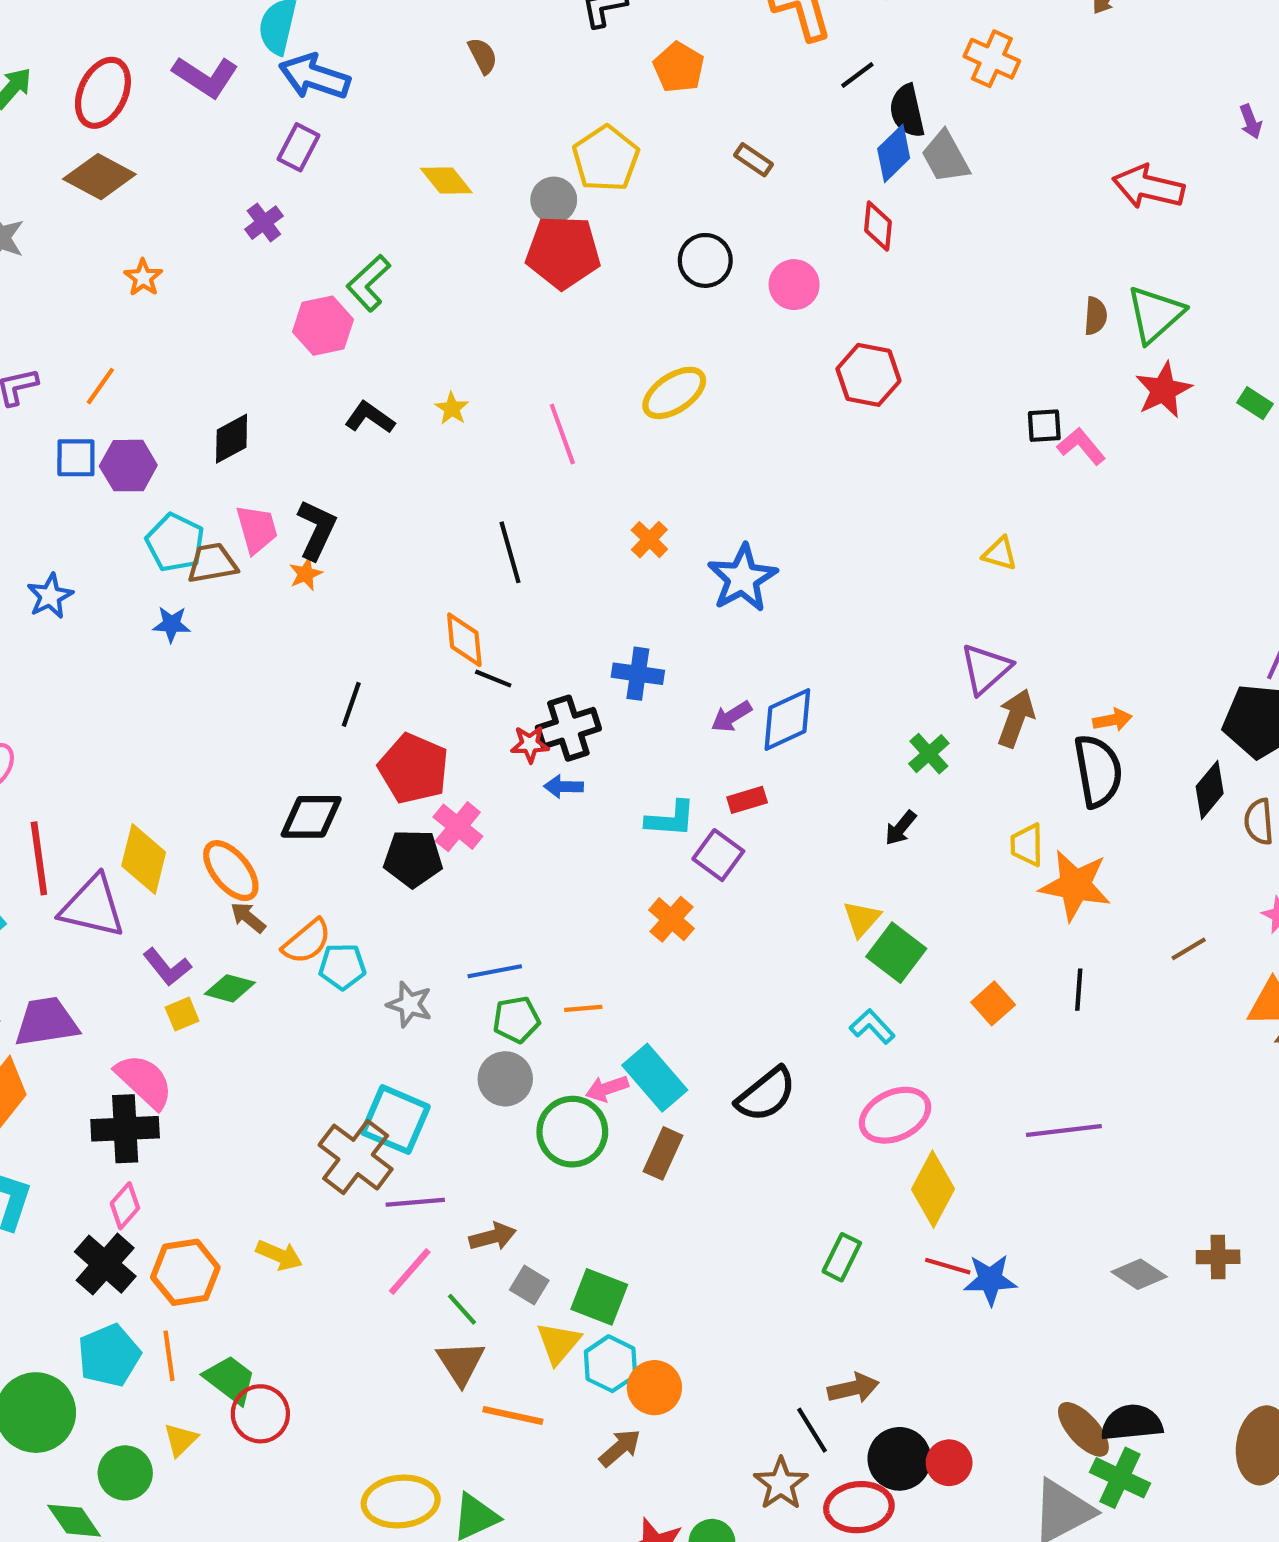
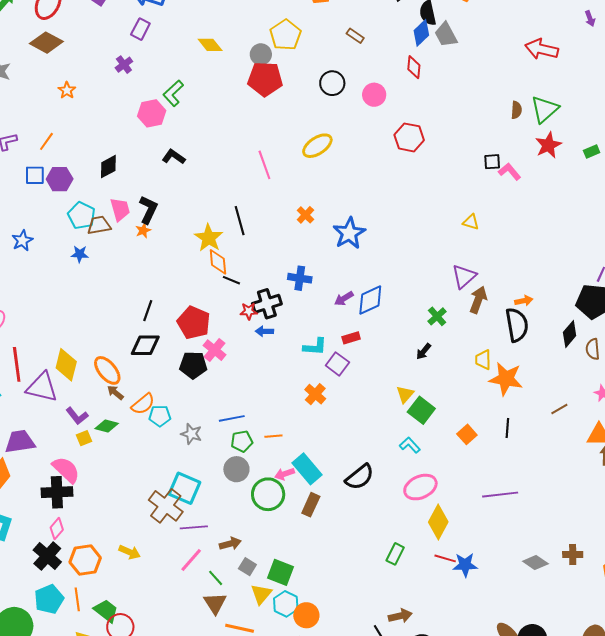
green rectangle: (1255, 403) -> (592, 151), turned -56
yellow star: (452, 408) -> (209, 238), moved, size x1.8
black line: (351, 704) -> (148, 311), moved

